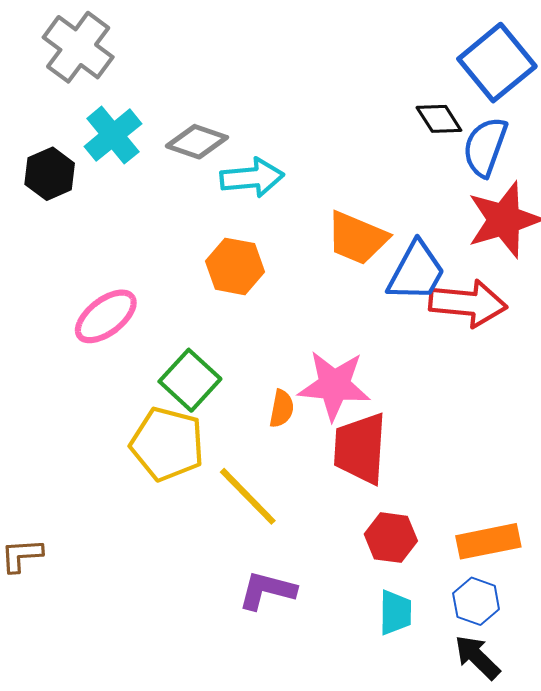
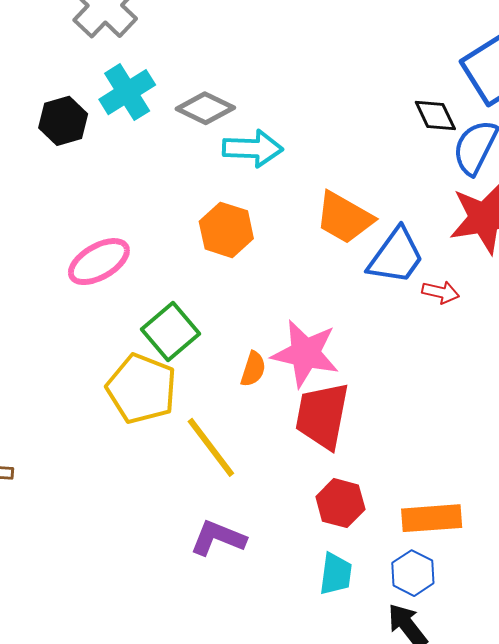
red arrow: (468, 303) -> (441, 292), size x0.5

